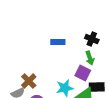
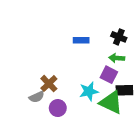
green arrow: (90, 58) -> (117, 58), turned 112

